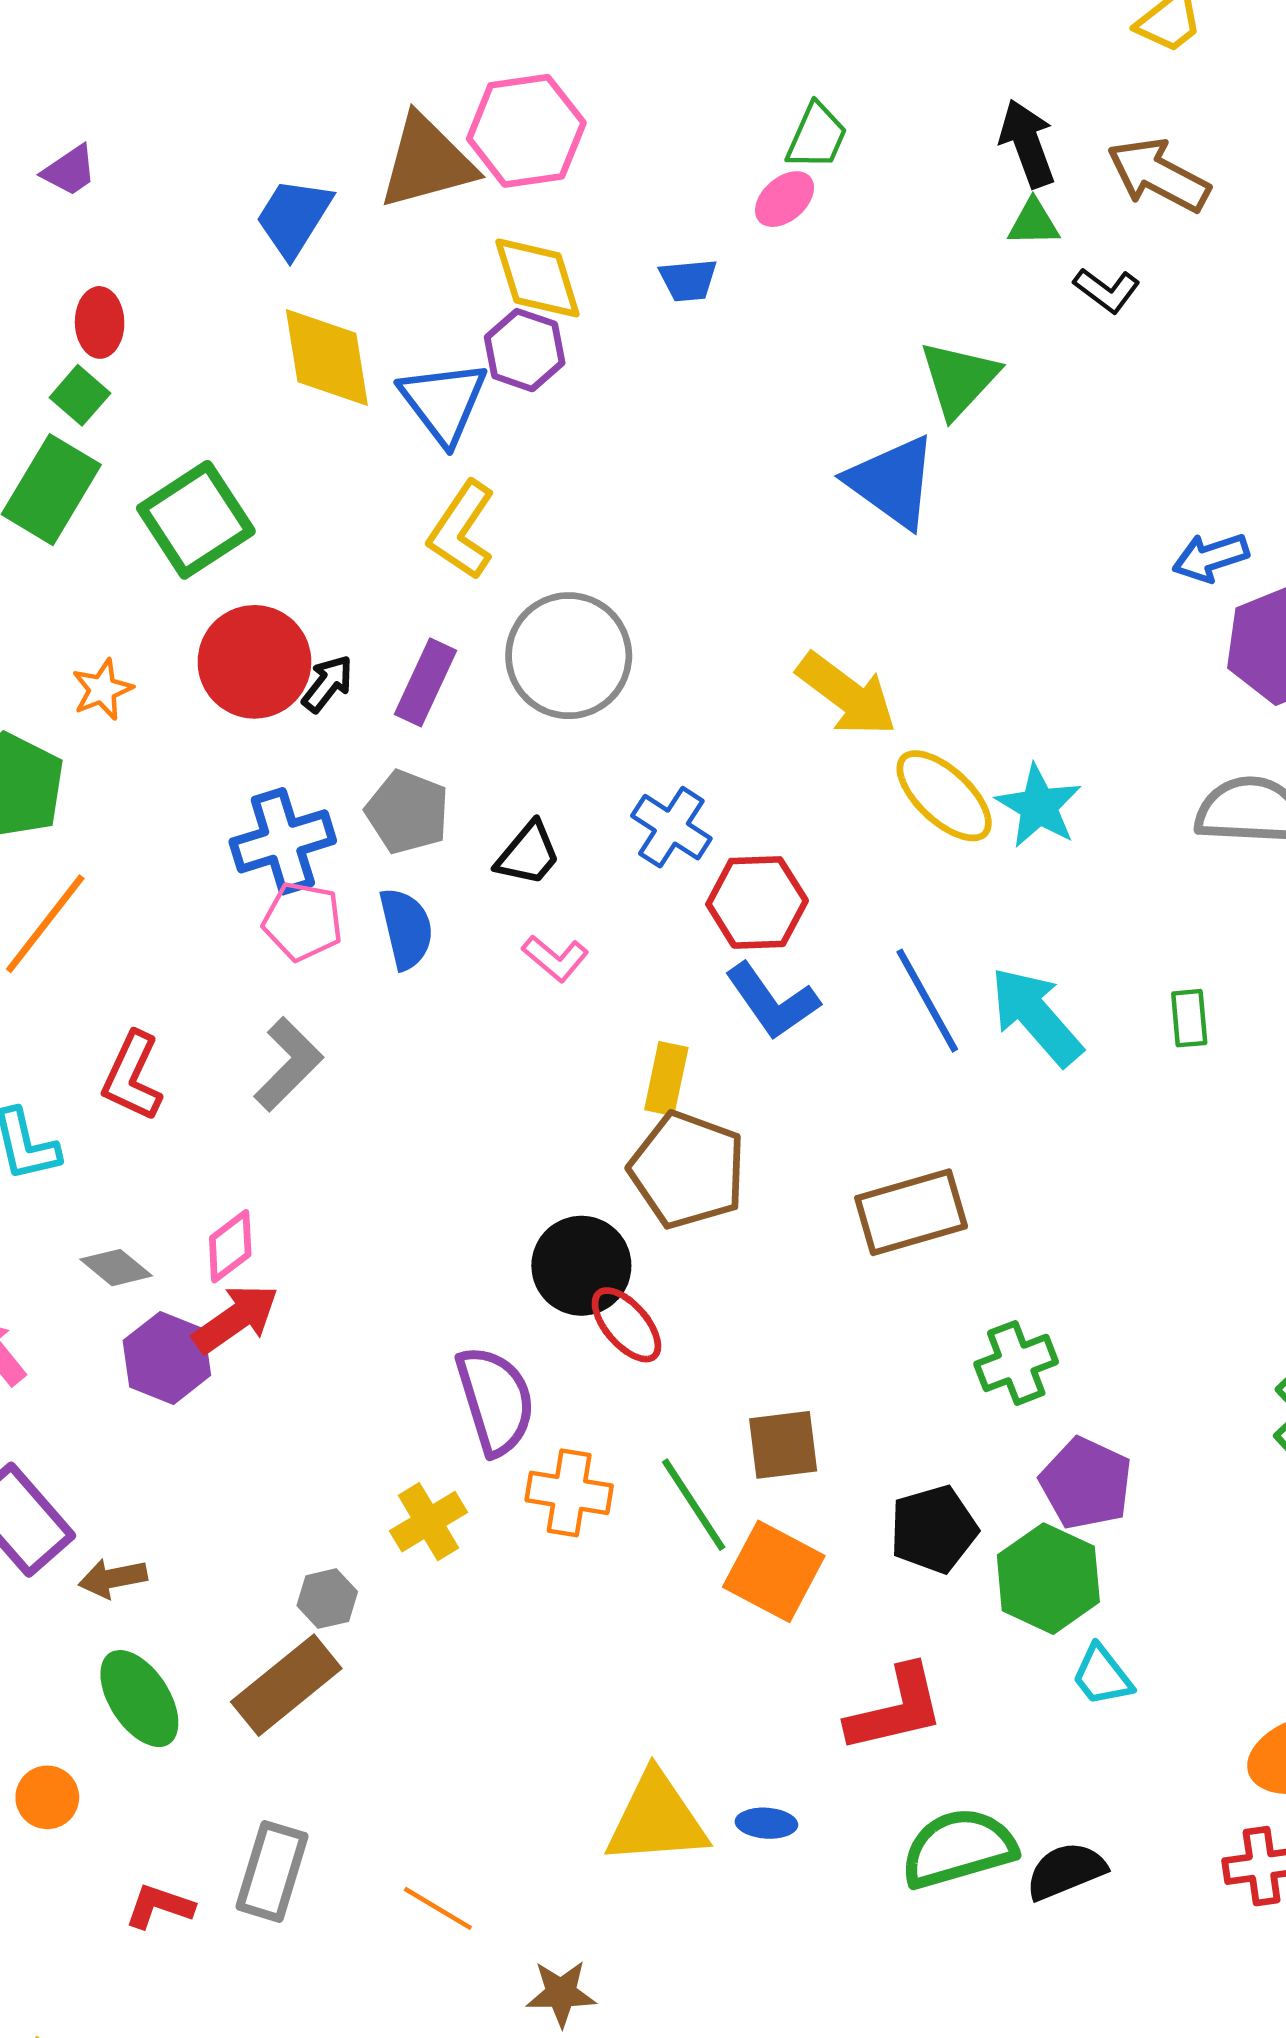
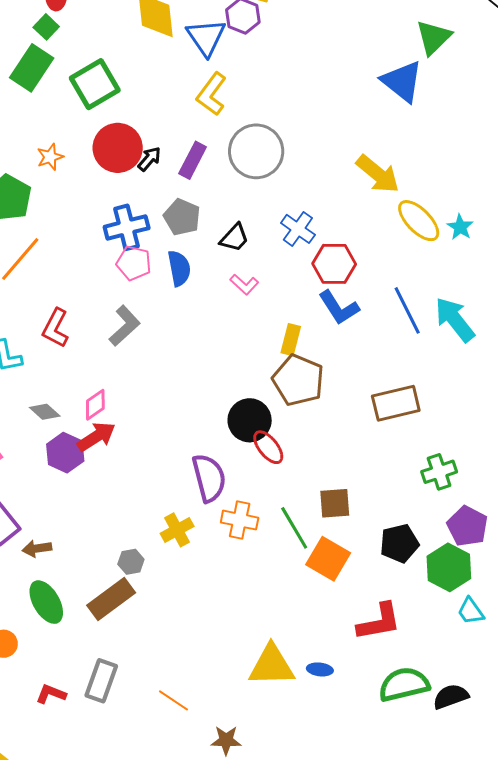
cyan star: (1039, 806) -> (460, 227), size x0.7

